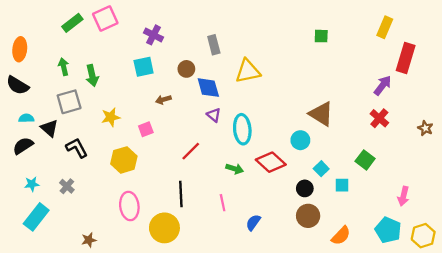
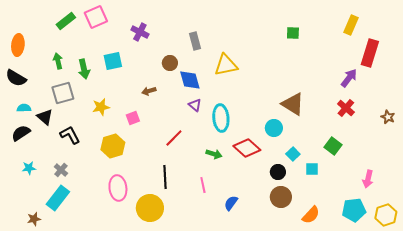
cyan square: (144, 67) -> (113, 61), moved
cyan rectangle: (36, 217) -> (58, 198), moved
cyan pentagon: (388, 230) -> (354, 210), turned -30
brown star: (89, 240) -> (34, 219), moved

